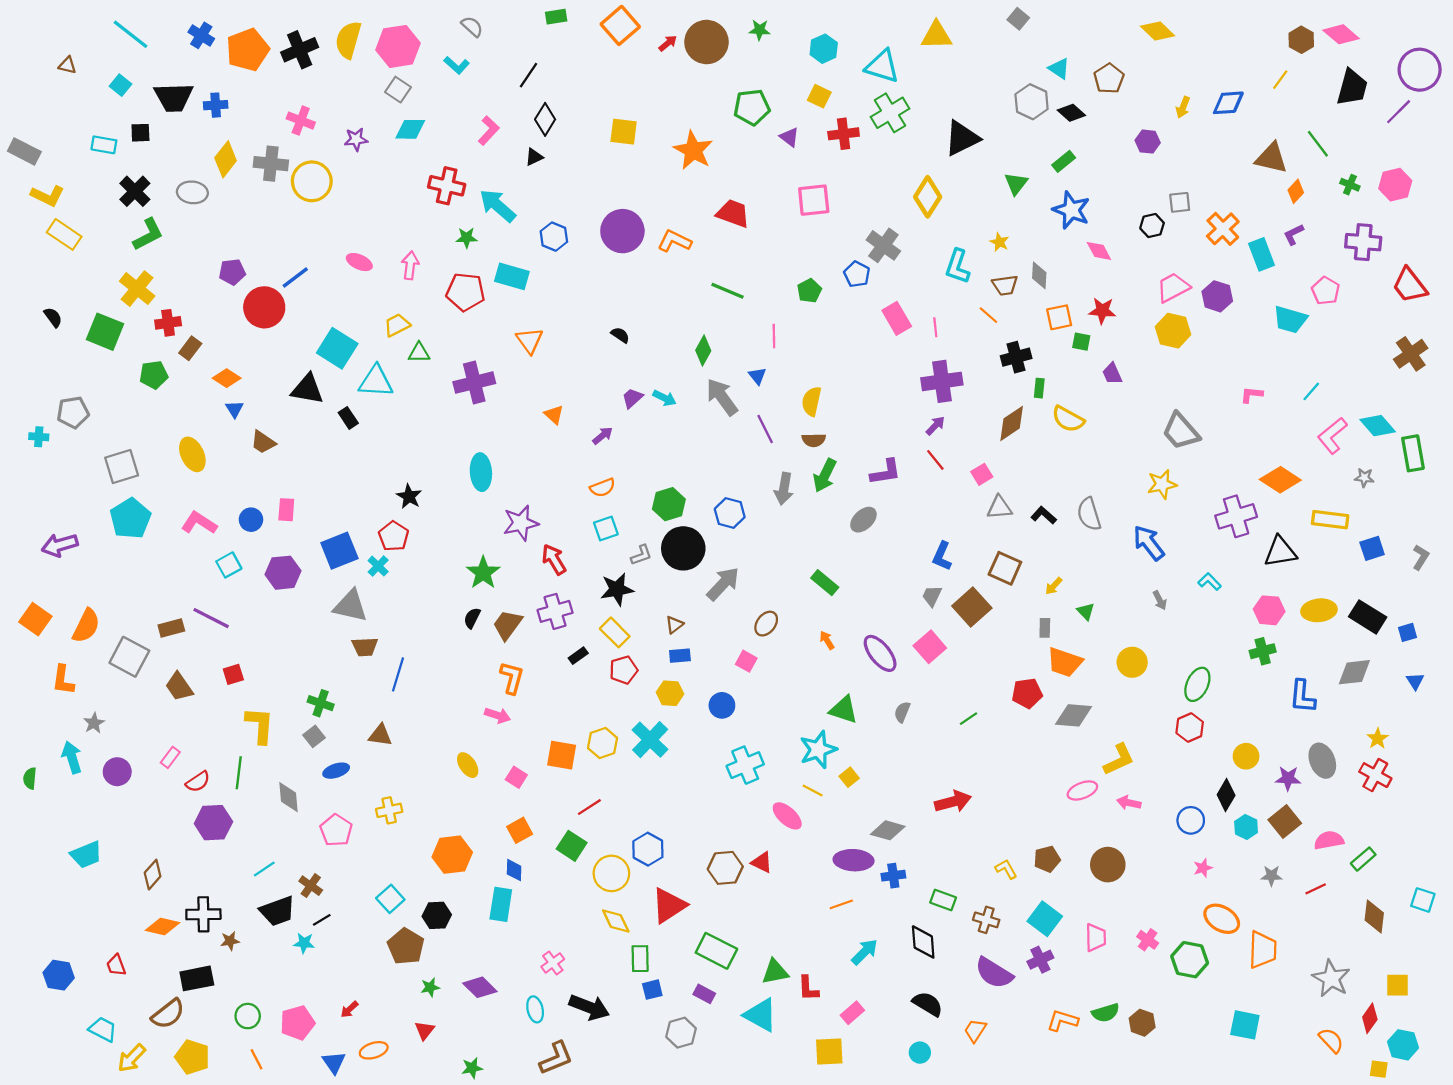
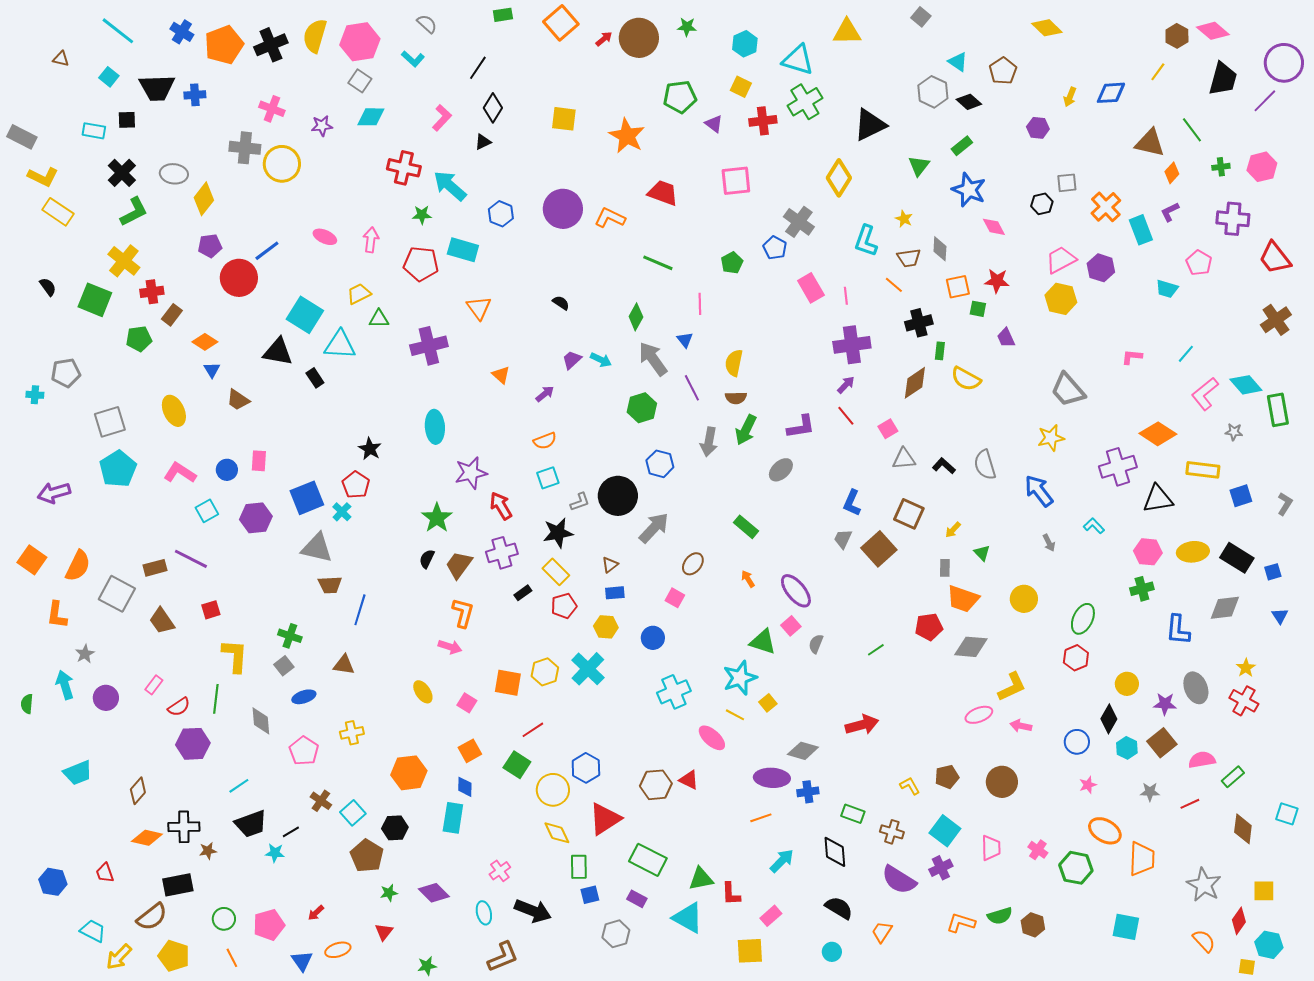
yellow diamond: (226, 159) -> (204, 199), moved
green cross: (1350, 185) -> (1221, 167), turned -30
cyan trapezoid: (1290, 320) -> (1167, 289), size x0.7
green hexagon: (669, 504) -> (642, 408), moved
pink square: (930, 647) -> (791, 626), moved, size x0.7
brown cross: (311, 886) -> (321, 801), moved

